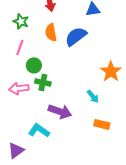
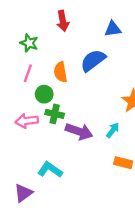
orange semicircle: (51, 32) -> (60, 72), moved
cyan arrow: (93, 96) -> (113, 130), turned -104
purple arrow: (60, 111) -> (79, 131), moved

